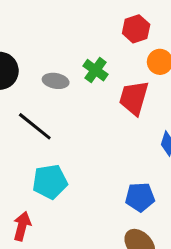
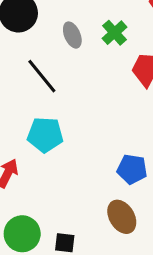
gray ellipse: (56, 81) -> (72, 35), turned 45

